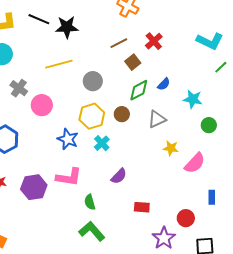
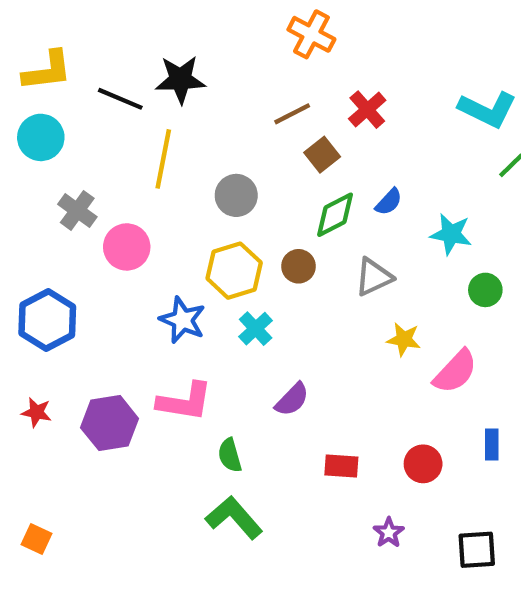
black line: (39, 19) -> (120, 99), moved
yellow line: (59, 64) -> (163, 159), turned -64
red circle: (186, 218) -> (423, 464), moved
purple star: (164, 238) -> (389, 533), size x0.6

